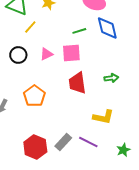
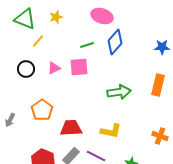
blue diamond: (107, 28) -> (115, 42), turned 55
green arrow: (111, 78) -> (119, 92), size x1.6
red trapezoid: (77, 83) -> (71, 128), moved, turned 95

